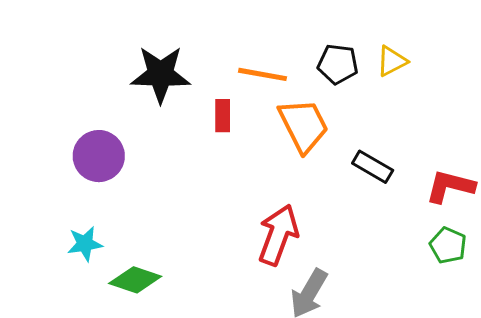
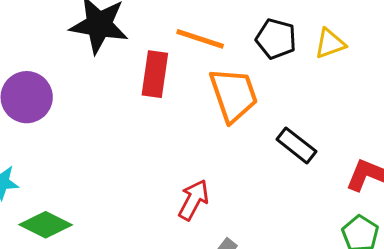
red rectangle: (223, 116) -> (155, 74), size x1.4
red arrow: (278, 235) -> (194, 200), size x0.7

